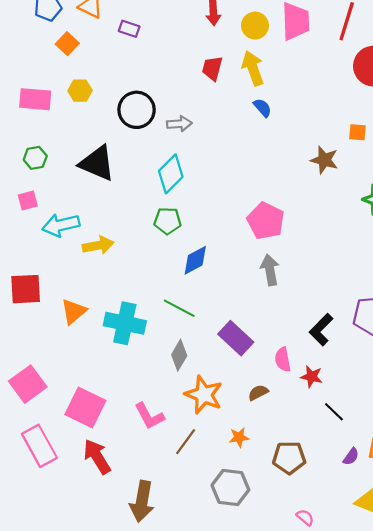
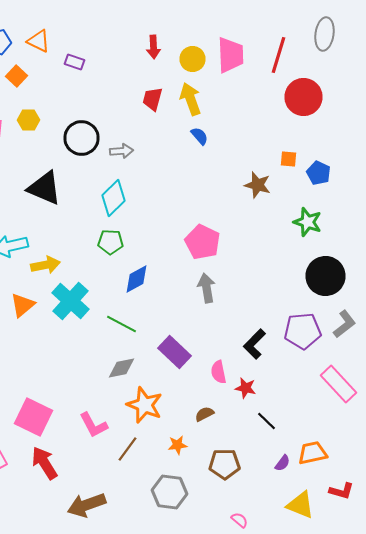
orange triangle: (74, 311) -> (22, 305), moved
cyan cross: (125, 323) -> (70, 301), moved, turned 30
gray diamond: (179, 355) -> (122, 368), turned 48
brown semicircle: (258, 393) -> (204, 414), moved
brown arrow: (142, 501) -> (86, 505), turned 60

